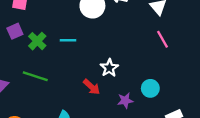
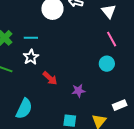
white star: (109, 68) -> (31, 57), moved
cyan circle: (150, 88) -> (107, 64), moved

